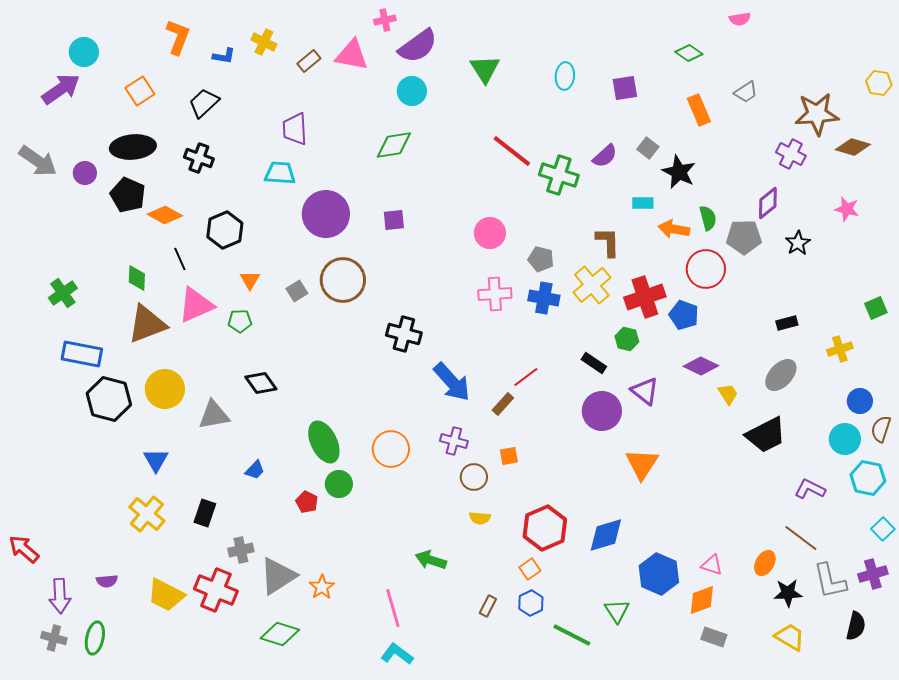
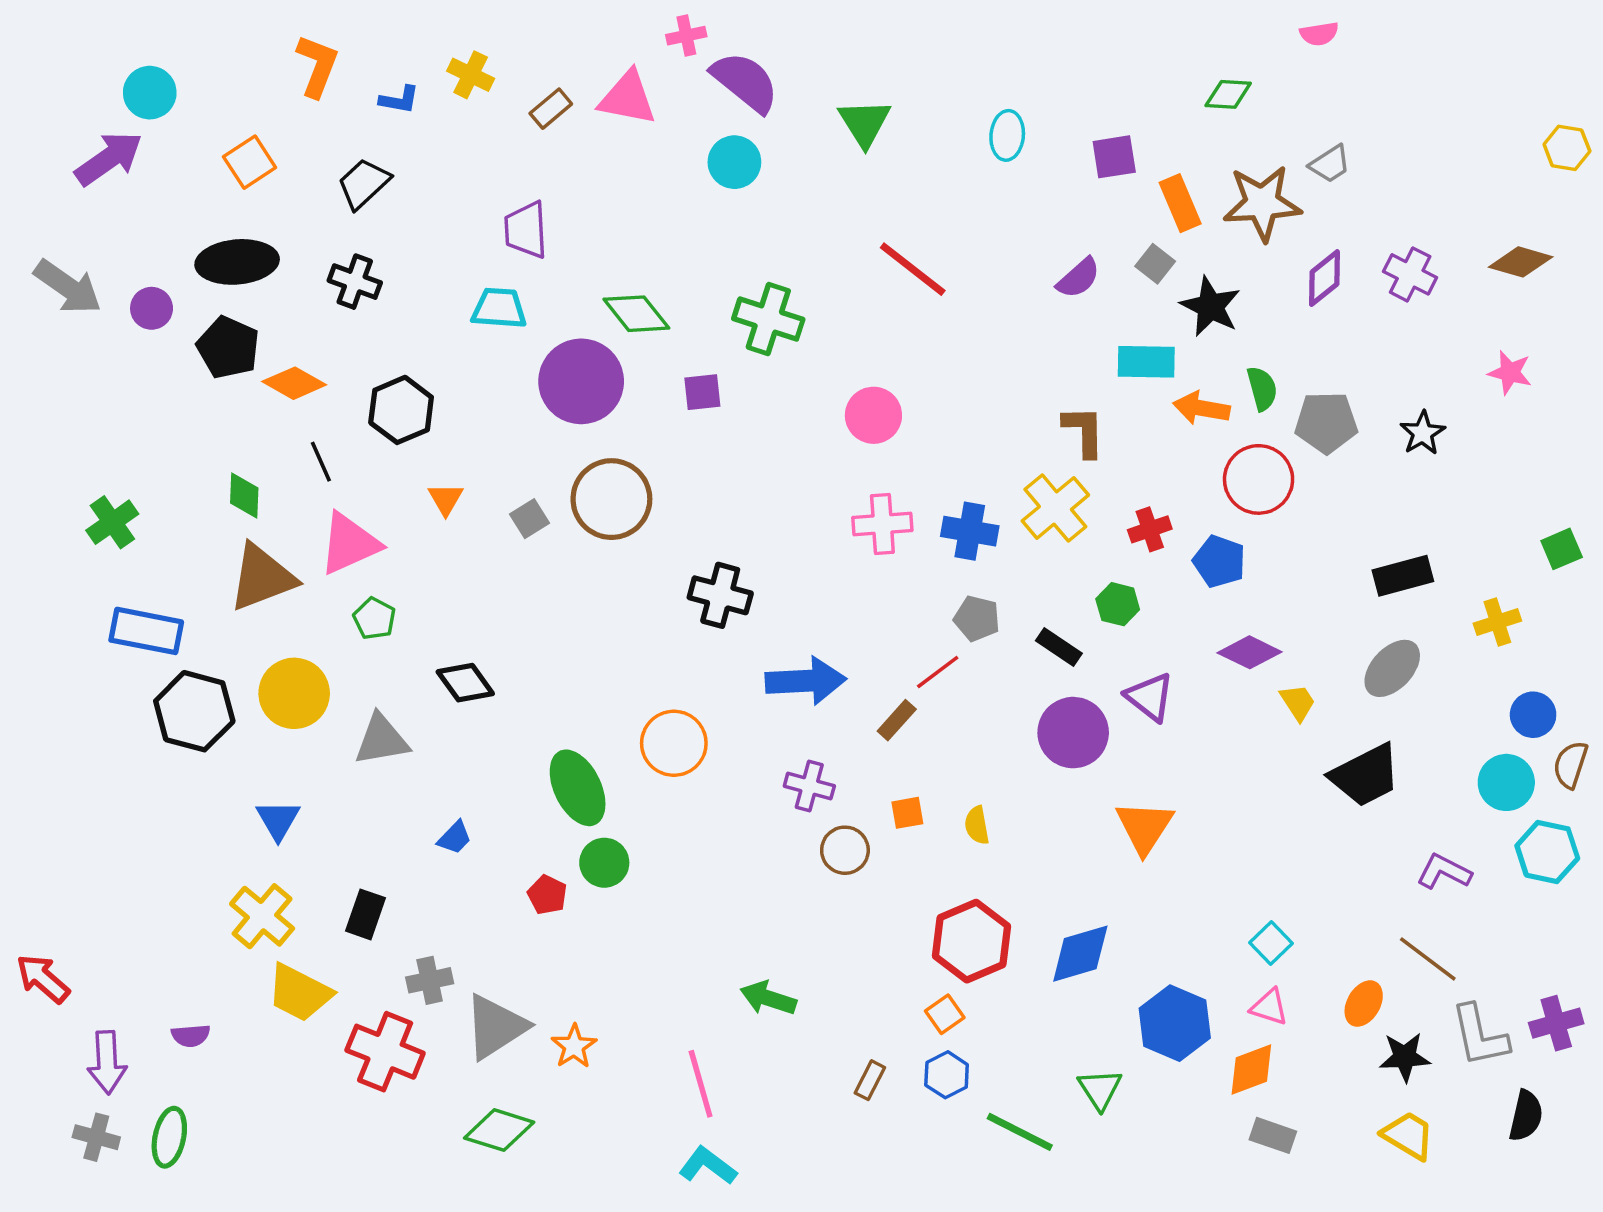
purple semicircle: (418, 46) -> (745, 82), turned -105
green diamond: (689, 53) -> (1228, 94), turned -32
orange rectangle: (699, 110) -> (1180, 203), moved
brown star: (817, 114) -> (1262, 203), moved
green diamond: (394, 145) -> (636, 314), moved, turned 60
green cross: (559, 175) -> (768, 319), moved
cyan rectangle: (643, 203) -> (1146, 362), size x1.5
purple diamond: (768, 203) -> (1324, 278), moved
gray pentagon: (541, 259) -> (977, 618), moved
red cross: (645, 297) -> (1150, 529), size x0.6
green pentagon: (240, 321) -> (374, 618), moved, turned 30
black rectangle: (787, 323) -> (1403, 576), size x1.5
blue arrow: (452, 382) -> (806, 681), turned -51
orange circle: (391, 449) -> (674, 743), moved
yellow semicircle: (480, 518) -> (977, 825), moved, turned 75
cyan square: (883, 529) -> (1271, 943), moved
yellow trapezoid: (166, 595) -> (299, 993), moved

